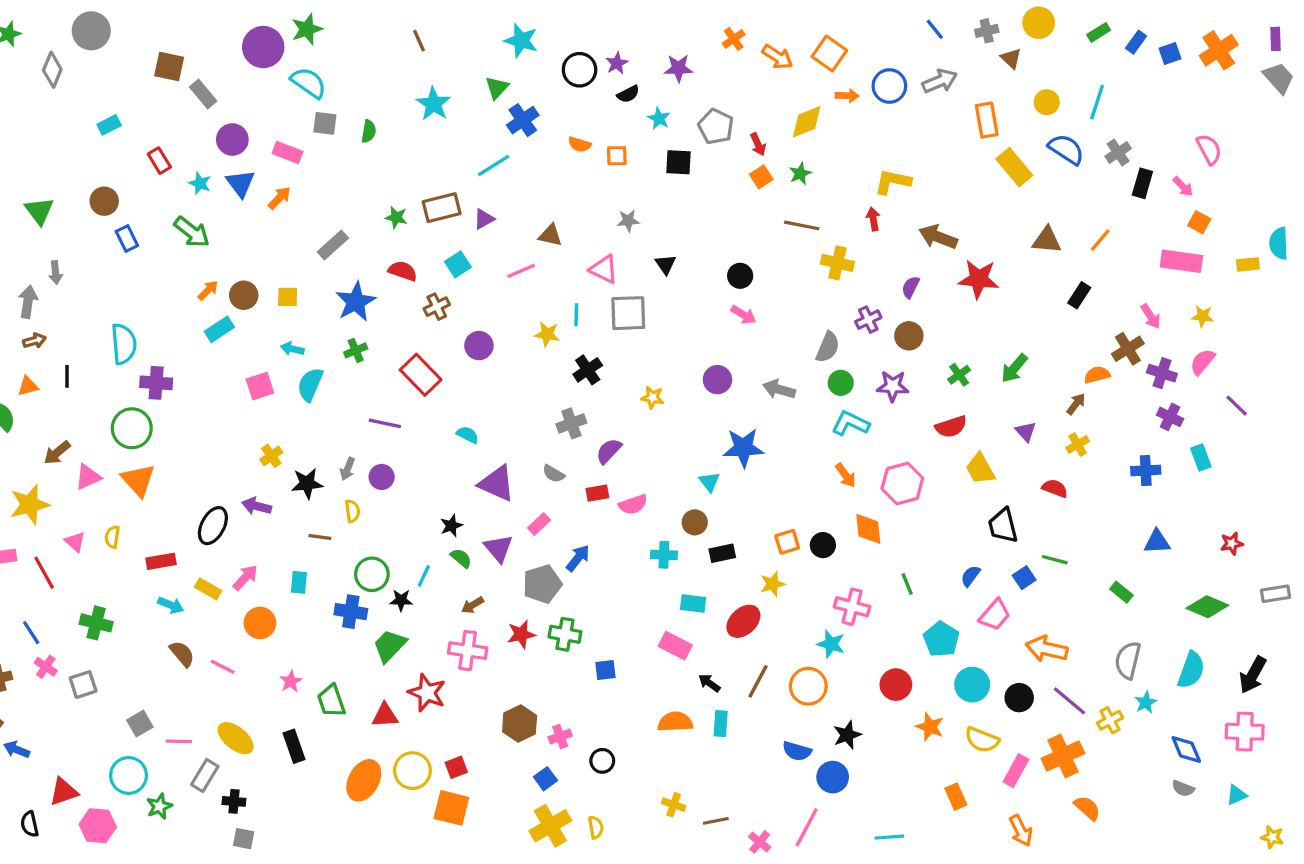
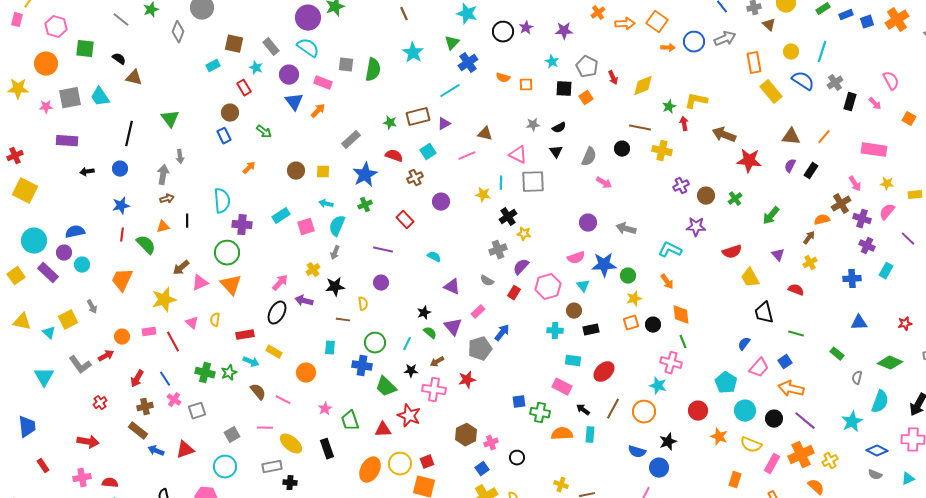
blue rectangle: (1136, 42) -> (846, 15), turned 32
orange arrow: (777, 57) -> (625, 24), turned -36
brown square: (169, 67) -> (234, 44), moved
cyan semicircle: (309, 83) -> (308, 48), moved
black semicircle: (628, 94) -> (559, 128), moved
yellow diamond: (807, 122) -> (643, 86), moved
green semicircle: (369, 131) -> (373, 70), size x1.6
green star: (800, 174) -> (669, 107), moved
orange square: (761, 177) -> (586, 98), moved
cyan star: (200, 183) -> (256, 68), moved
brown circle: (104, 201) -> (230, 113), moved
orange square: (1199, 222) -> (909, 119), moved
green arrow: (192, 232) -> (264, 132), size x0.7
yellow rectangle: (1248, 264) -> (915, 195), moved
black circle: (740, 276) -> (622, 149), moved
purple semicircle: (910, 287) -> (790, 166), moved
orange arrow: (208, 290) -> (249, 168), moved
cyan rectangle: (219, 329) -> (281, 216), moved
gray semicircle: (828, 347) -> (589, 157), moved
red rectangle: (421, 375) -> (405, 220), size x0.7
green cross: (959, 375) -> (735, 199), moved
green circle: (841, 383) -> (628, 276), moved
yellow star: (653, 397) -> (524, 234), moved
cyan rectangle: (1201, 457) -> (886, 271), turned 49
gray arrow: (348, 469) -> (335, 253), moved
purple triangle: (497, 483) -> (452, 287), size x0.7
pink hexagon: (902, 483) -> (548, 287), moved
red rectangle: (597, 493) -> (514, 293), turned -48
pink semicircle: (633, 505) -> (576, 258), moved
pink arrow: (245, 578) -> (280, 283), moved
blue square: (1024, 578) -> (785, 362), moved
yellow star: (773, 584) -> (634, 299), moved
green line: (907, 584) -> (683, 342), moved
black star: (401, 600) -> (411, 371), moved
green cross: (565, 634) -> (540, 413), moved
green trapezoid: (390, 646) -> (386, 387), turned -90
gray semicircle: (1128, 660) -> (857, 378), moved, size x0.6
cyan star: (1146, 702) -> (852, 422), size x1.5
yellow cross: (1110, 720) -> (830, 461), moved
pink line: (179, 741) -> (265, 428), moved
blue diamond: (1186, 750) -> (877, 451), turned -40
gray rectangle: (205, 775) -> (272, 467), turned 48
red triangle: (64, 792) -> (185, 450), moved
orange rectangle: (956, 797) -> (735, 480), turned 42
green star: (159, 806) -> (229, 373), moved

